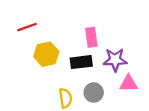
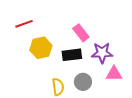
pink rectangle: (91, 37) -> (81, 33), turned -30

